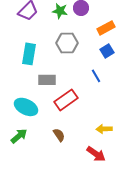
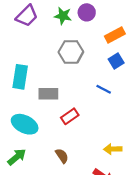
cyan rectangle: (29, 54) -> (20, 77), moved
blue line: (96, 76) -> (104, 89), turned -32
red rectangle: (66, 100) -> (70, 116), size x0.7

